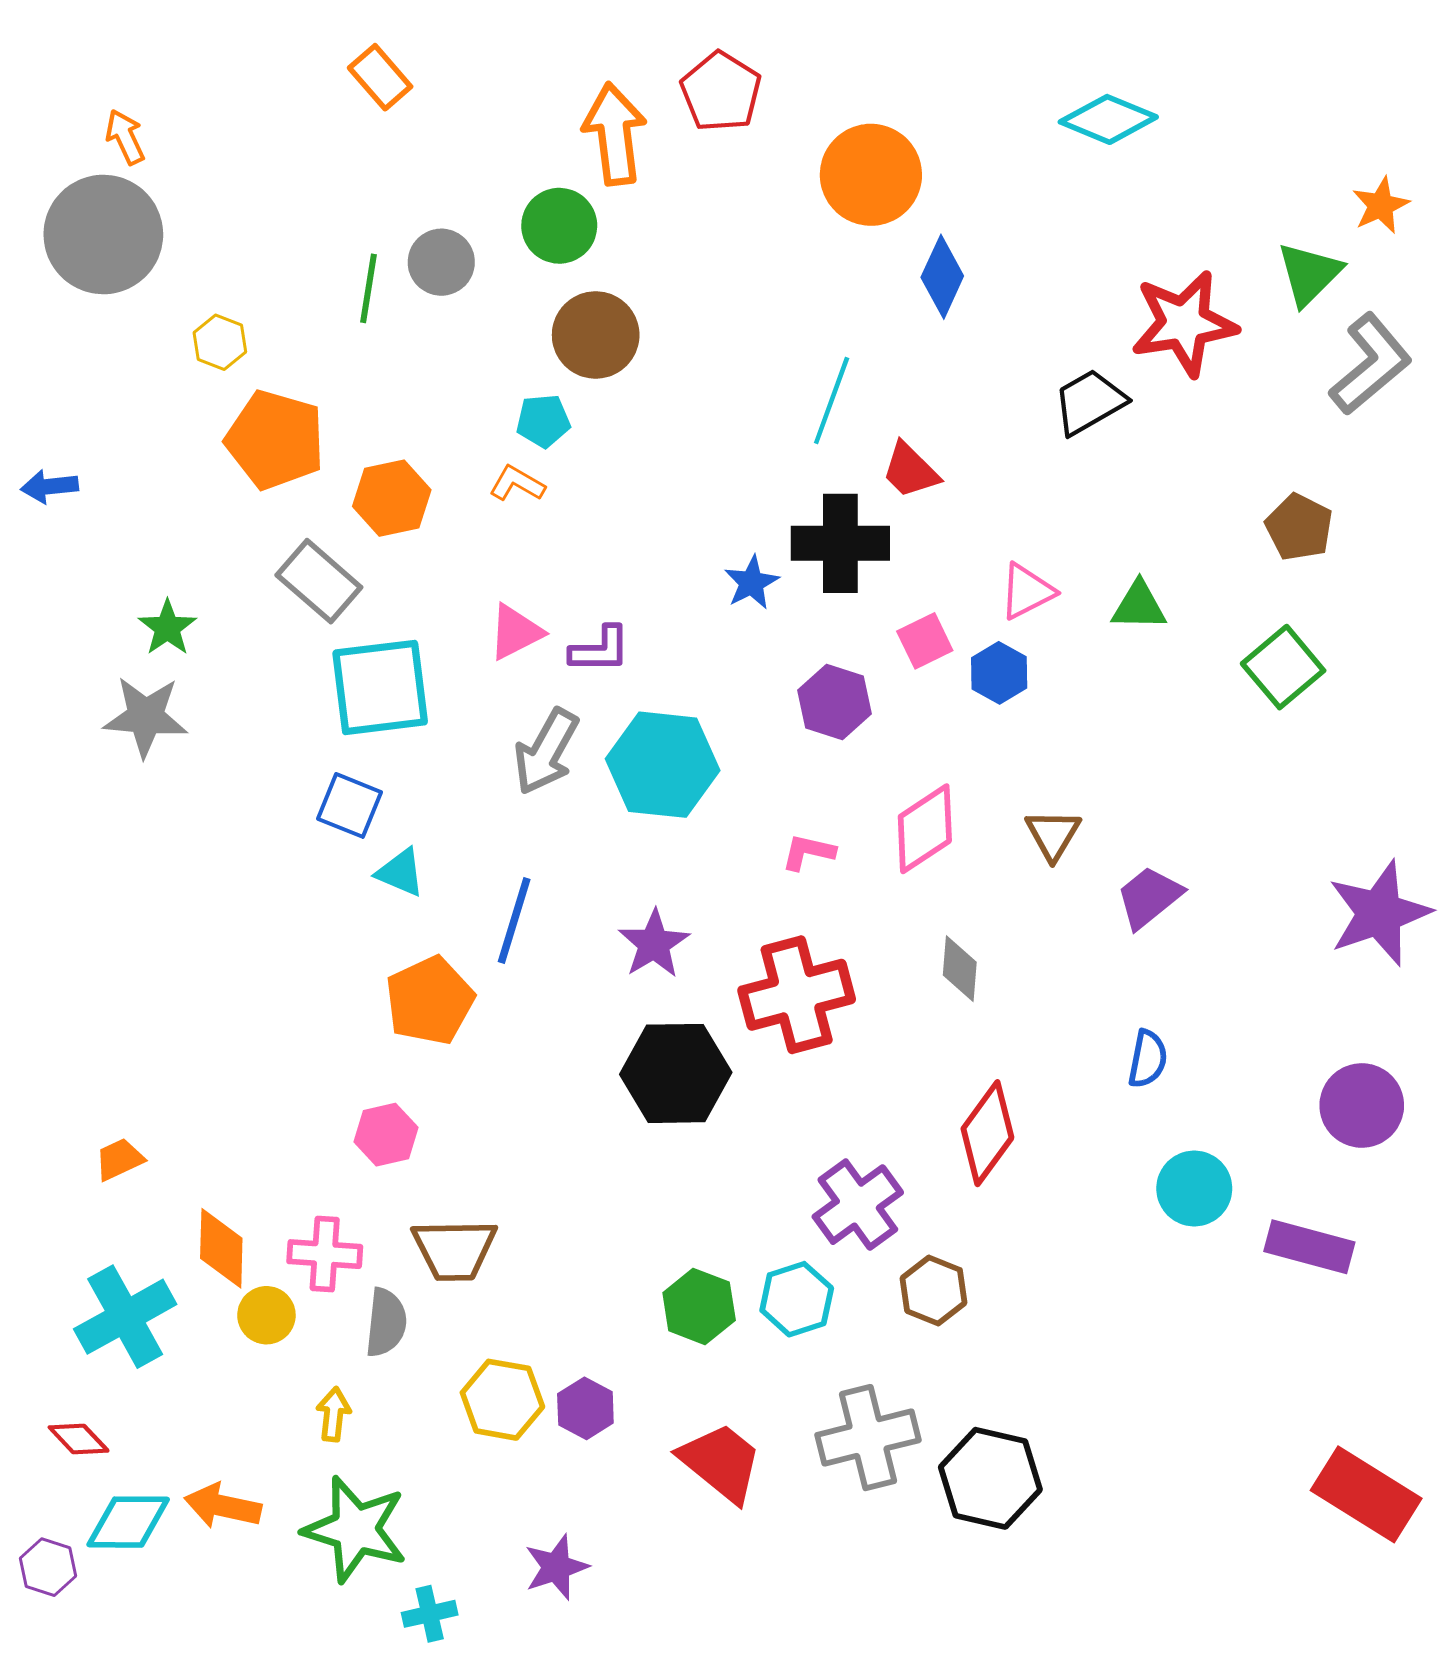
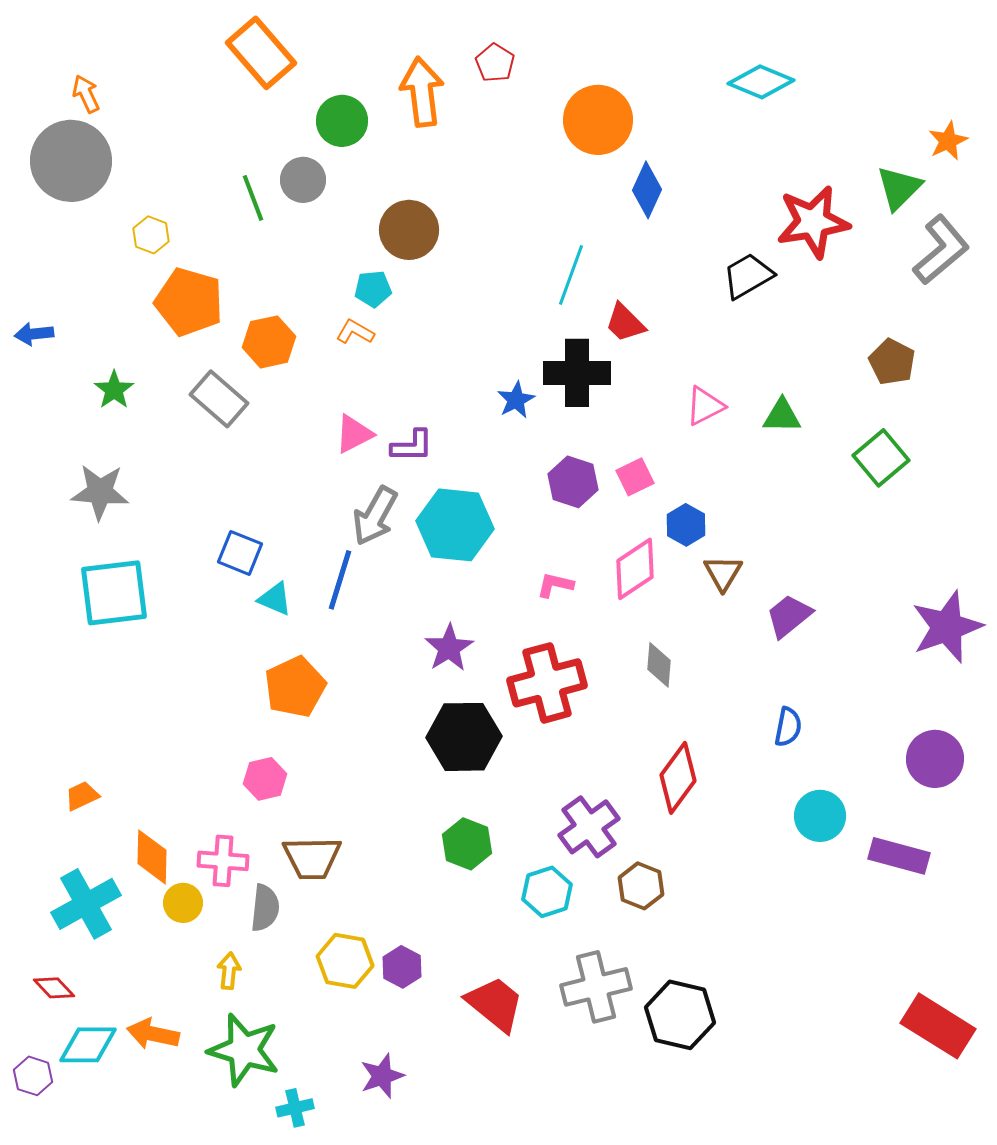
orange rectangle: (380, 77) -> (261, 53), size x1.6
red pentagon: (721, 92) -> (495, 63), size x0.7
green circle: (559, 226) -> (342, 121), moved
green line: (368, 288) -> (253, 198), turned -30
green star: (167, 628) -> (114, 390), moved
pink square: (925, 641) -> (635, 477), moved
blue hexagon: (999, 673) -> (686, 525), moved
cyan square: (380, 687) -> (114, 593), moved
blue line: (514, 921) -> (340, 580), moved
green hexagon: (699, 1306) -> (467, 844), moved

